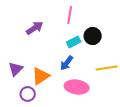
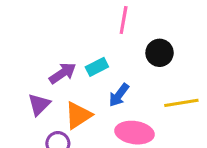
purple arrow: (35, 28) -> (63, 73), moved
cyan rectangle: (74, 42) -> (97, 67), moved

